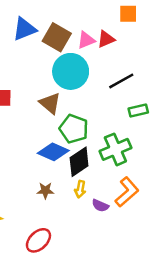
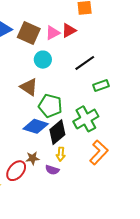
cyan circle: (71, 71) -> (43, 60), size x0.6
purple semicircle: (100, 206) -> (52, 170), moved
red ellipse: (38, 240) -> (16, 171), moved

